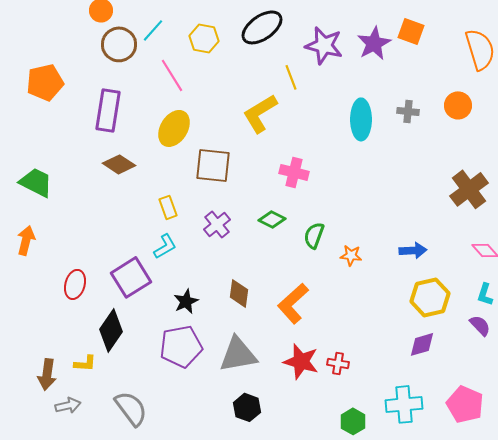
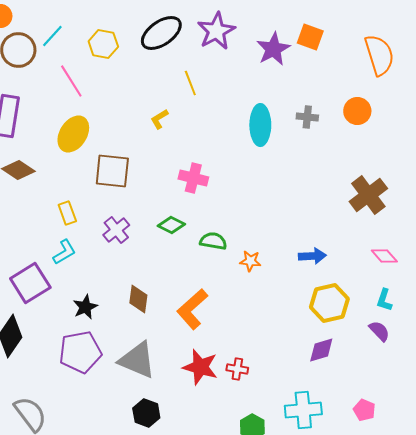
purple star: (324, 45) -> (216, 31), moved, turned 30
yellow L-shape: (260, 113) -> (159, 119), size x0.5
green semicircle: (314, 235) -> (213, 241), turned 80
gray triangle: (238, 354) -> (137, 360), turned 33
pink pentagon: (465, 404) -> (364, 410), size x0.6

